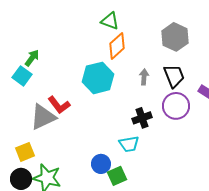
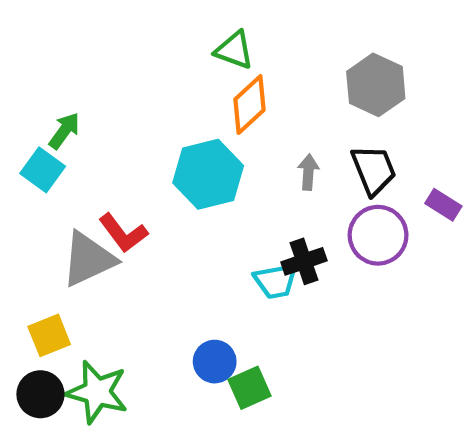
cyan trapezoid: (129, 144) -> (276, 281), moved

